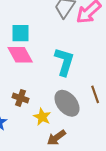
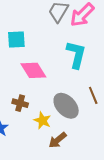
pink diamond: (20, 55) -> (33, 70), moved
cyan L-shape: (64, 62) -> (76, 55), moved

